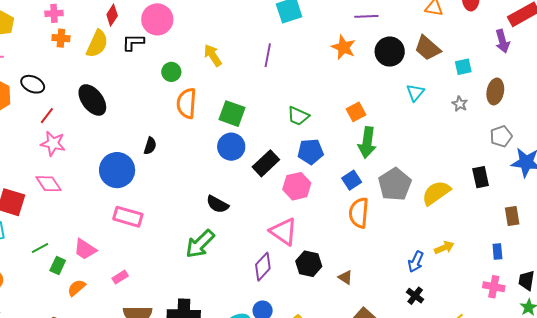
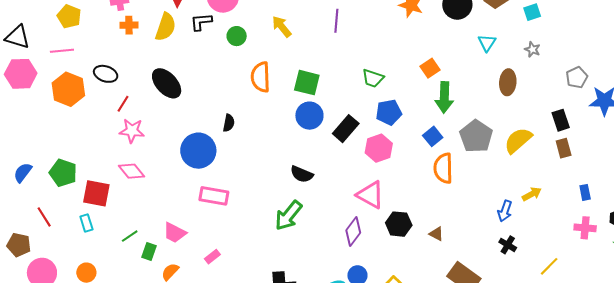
green circle: (171, 72) -> (237, 36), moved
brown ellipse: (495, 91) -> (508, 82), moved
brown rectangle: (512, 216) -> (564, 148), moved

